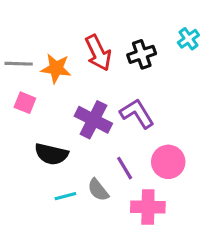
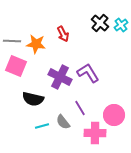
red arrow: (98, 53) -> (63, 34), size x0.7
black cross: (142, 54) -> (100, 23), moved, turned -30
pink square: (25, 103) -> (16, 66), size x1.5
pink circle: (168, 162) -> (114, 115), moved

